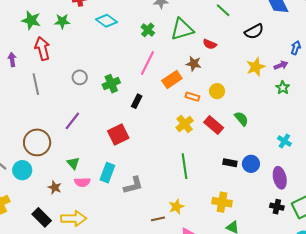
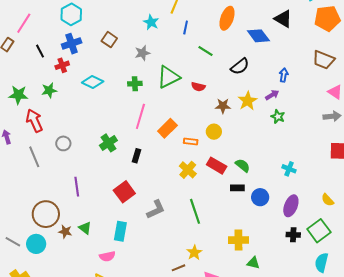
green cross: (148, 30) -> (135, 84), turned -32
brown star: (194, 64) -> (223, 106), moved
gray circle: (80, 77) -> (63, 143), moved
green semicircle: (241, 119) -> (243, 165), moved
purple line: (72, 121) -> (77, 187), turned -36
black rectangle: (230, 163) -> (237, 188), moved
purple ellipse: (280, 178) -> (291, 206), turned 45
pink semicircle: (82, 182) -> (107, 256), moved
gray L-shape: (133, 185) -> (156, 209), moved
brown star: (55, 187) -> (65, 232), moved

